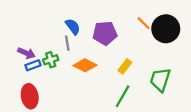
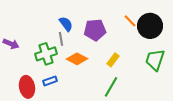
purple arrow: (26, 53) -> (11, 44), moved
green cross: (51, 60) -> (46, 54), size x1.5
blue rectangle: (33, 65) -> (50, 81), moved
green trapezoid: (160, 80) -> (155, 60), moved

